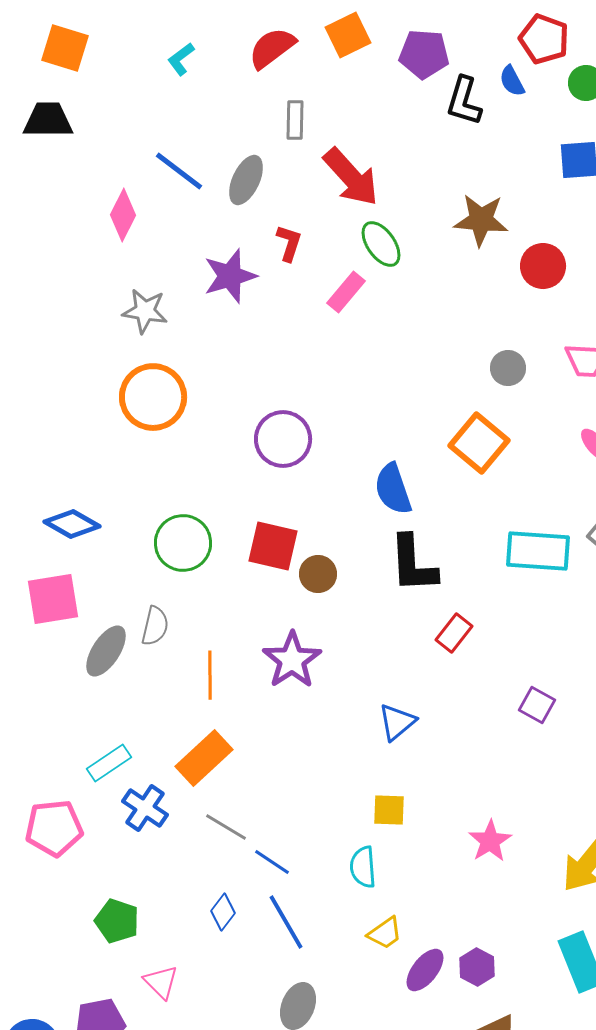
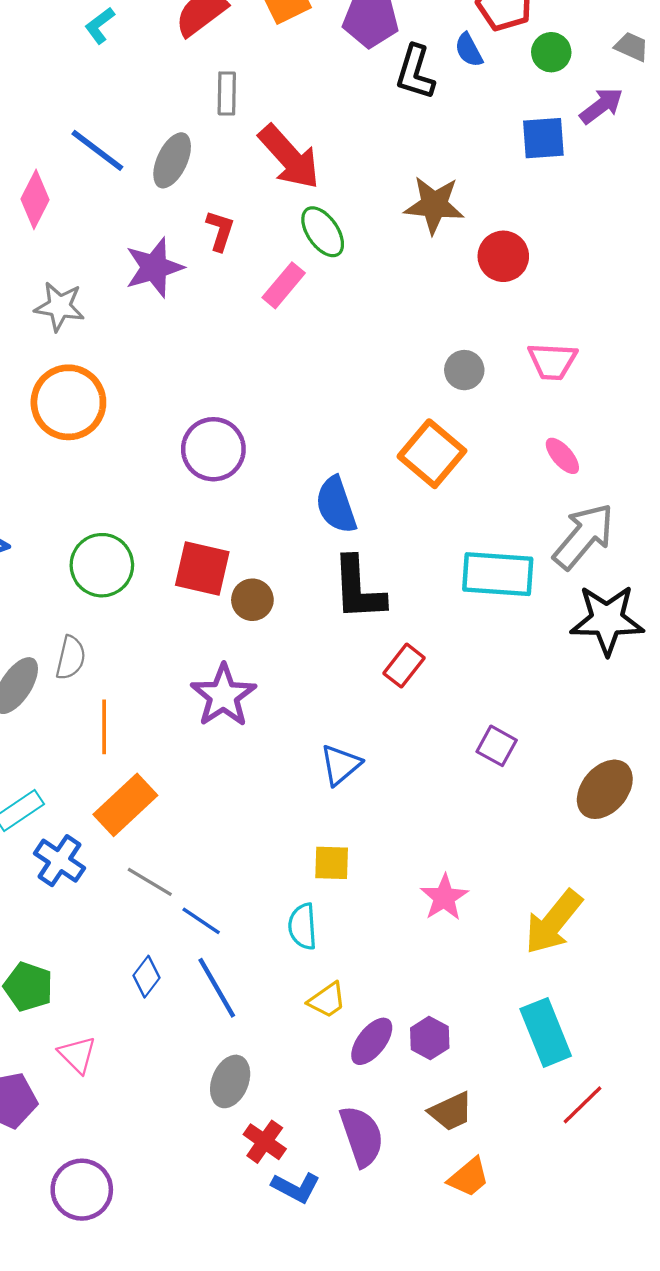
orange line: (210, 675) -> (104, 727), moved

